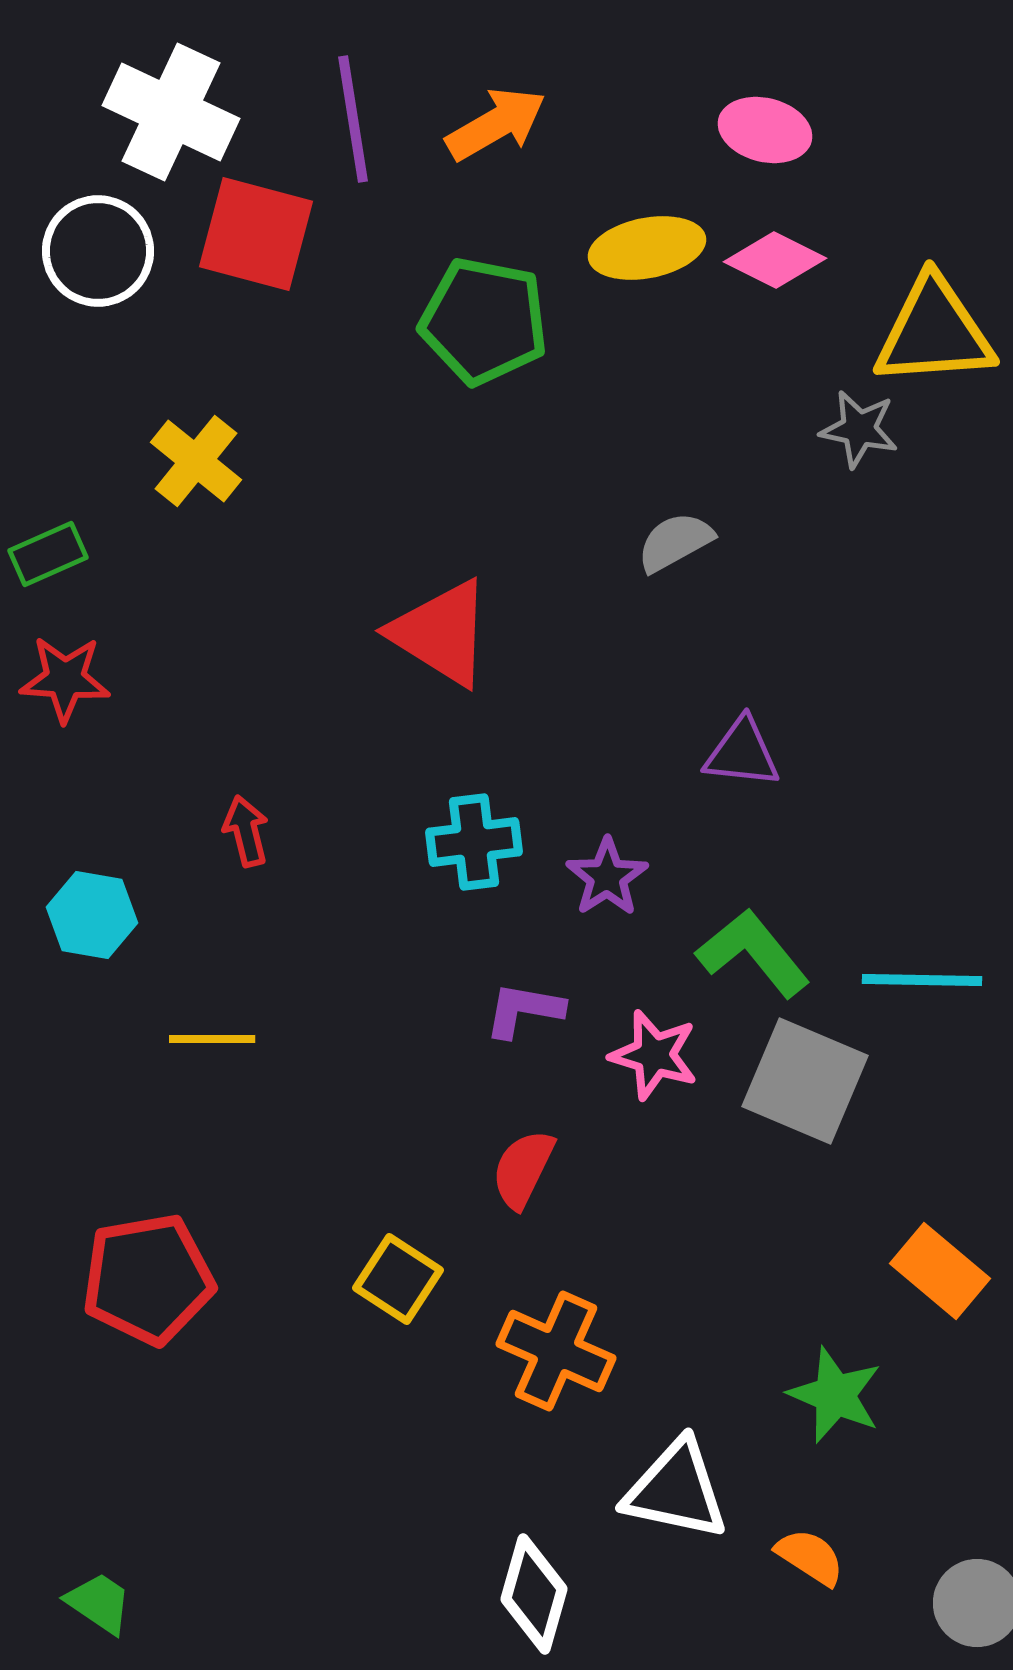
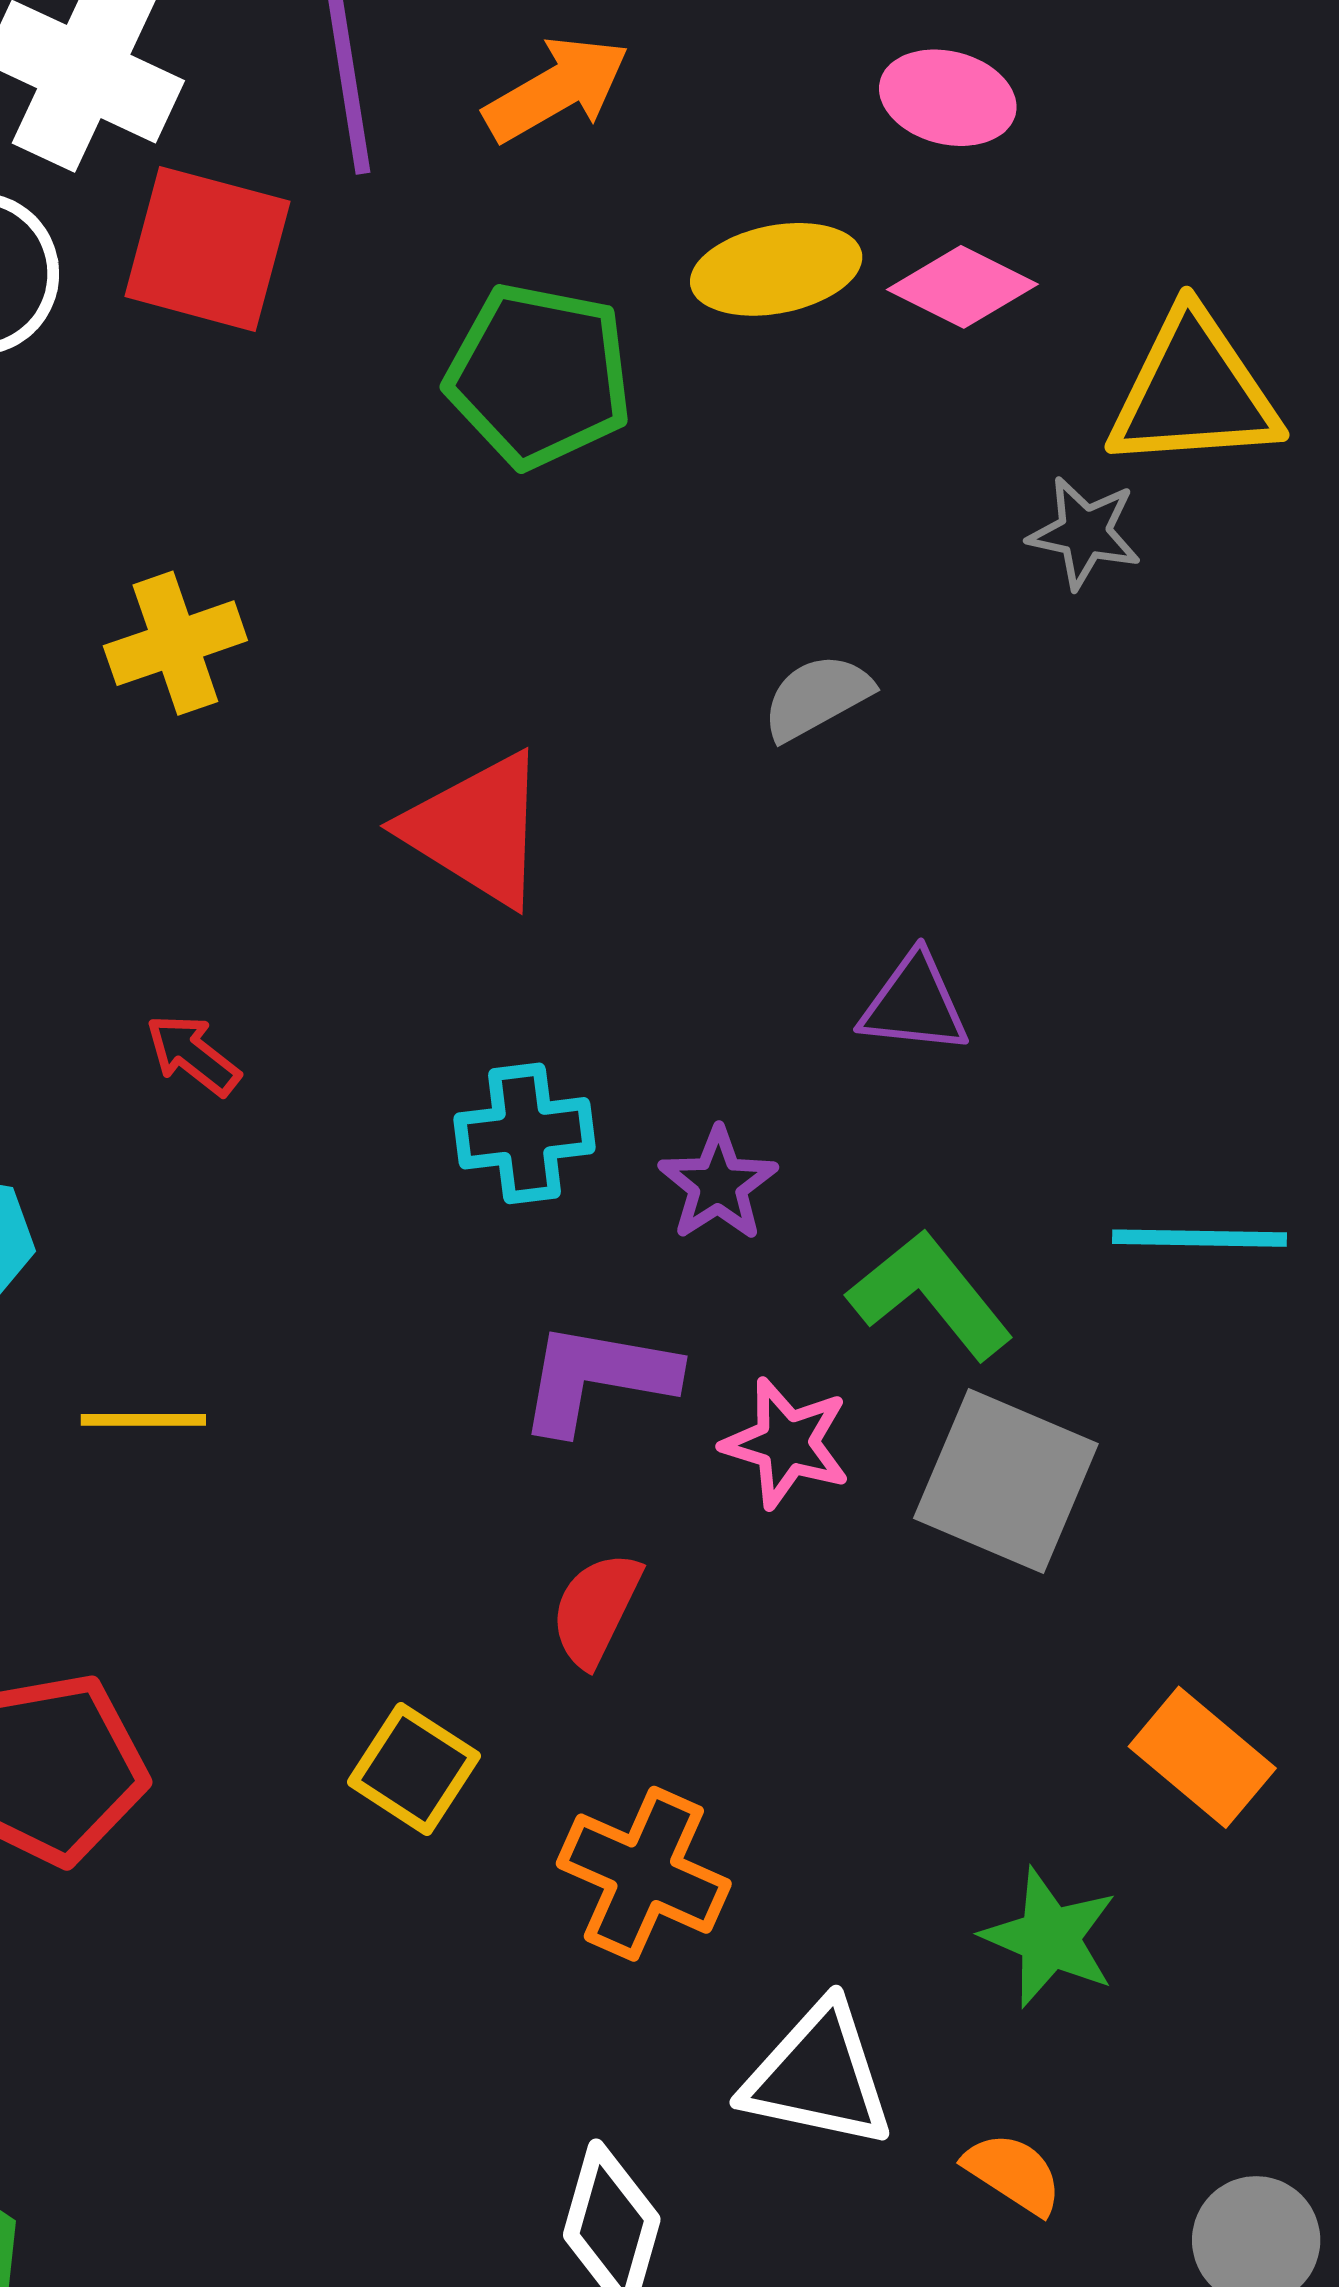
yellow cross: (196, 461) -> (175, 643), moved, turned 32
red arrow: (246, 831) -> (193, 1055), moved, turned -38
cyan line: (922, 980) -> (1199, 1238), moved
purple L-shape: (524, 1010) -> (597, 1378), size x1.4

